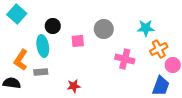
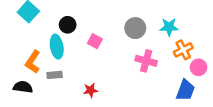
gray circle: (104, 29) -> (135, 28), moved
pink square: (78, 41) -> (95, 41), turned 32

